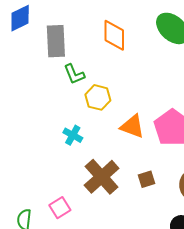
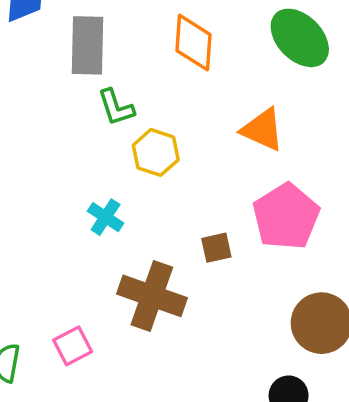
orange triangle: (132, 126) -> (262, 130), moved
brown cross: (102, 177) -> (152, 296), turned -33
brown square: (147, 179) -> (216, 248), moved

